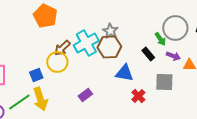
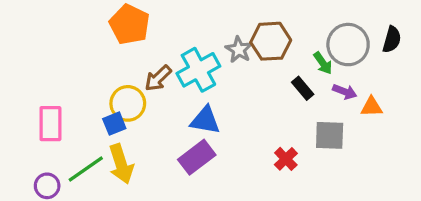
brown hexagon: (109, 47) -> (271, 41), moved
yellow circle: (57, 62) -> (128, 103), moved
blue triangle: (124, 73) -> (205, 120), moved
purple rectangle: (85, 95) -> (197, 157), size x1.5

